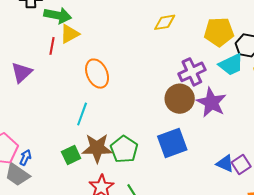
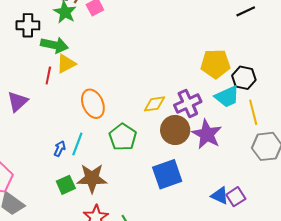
yellow diamond: (165, 22) -> (154, 104), moved
green pentagon: (124, 149) -> (123, 137), moved
blue arrow: (25, 158) -> (60, 149), moved

